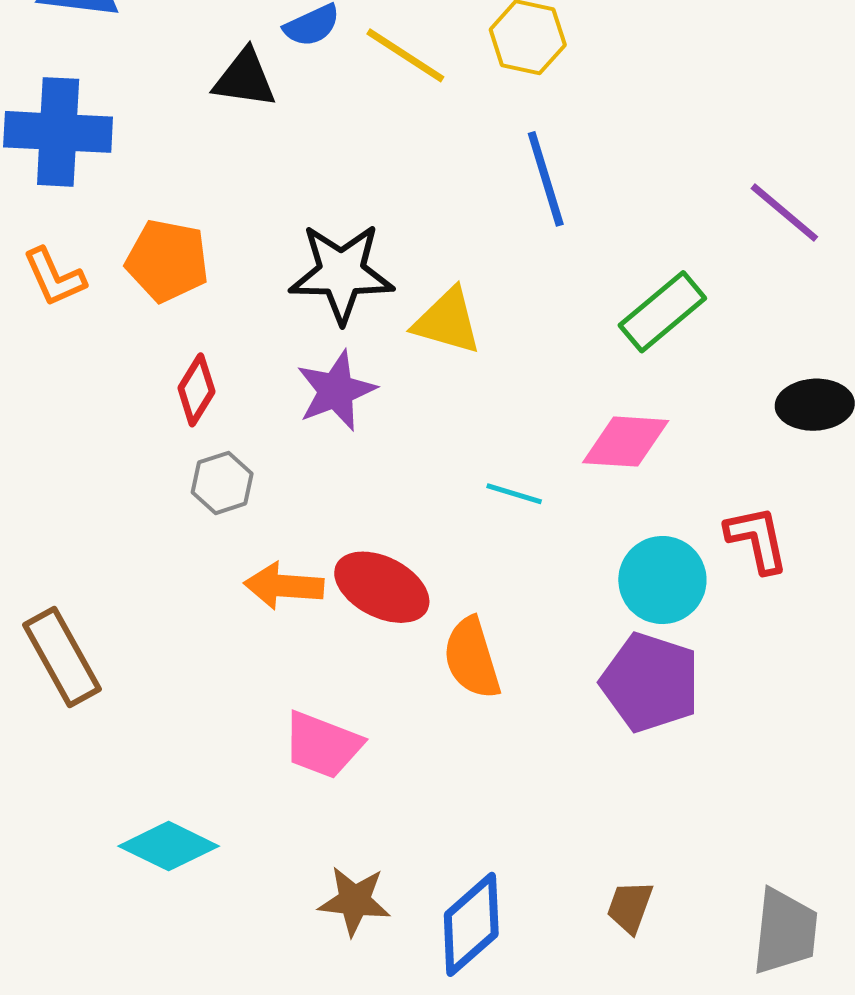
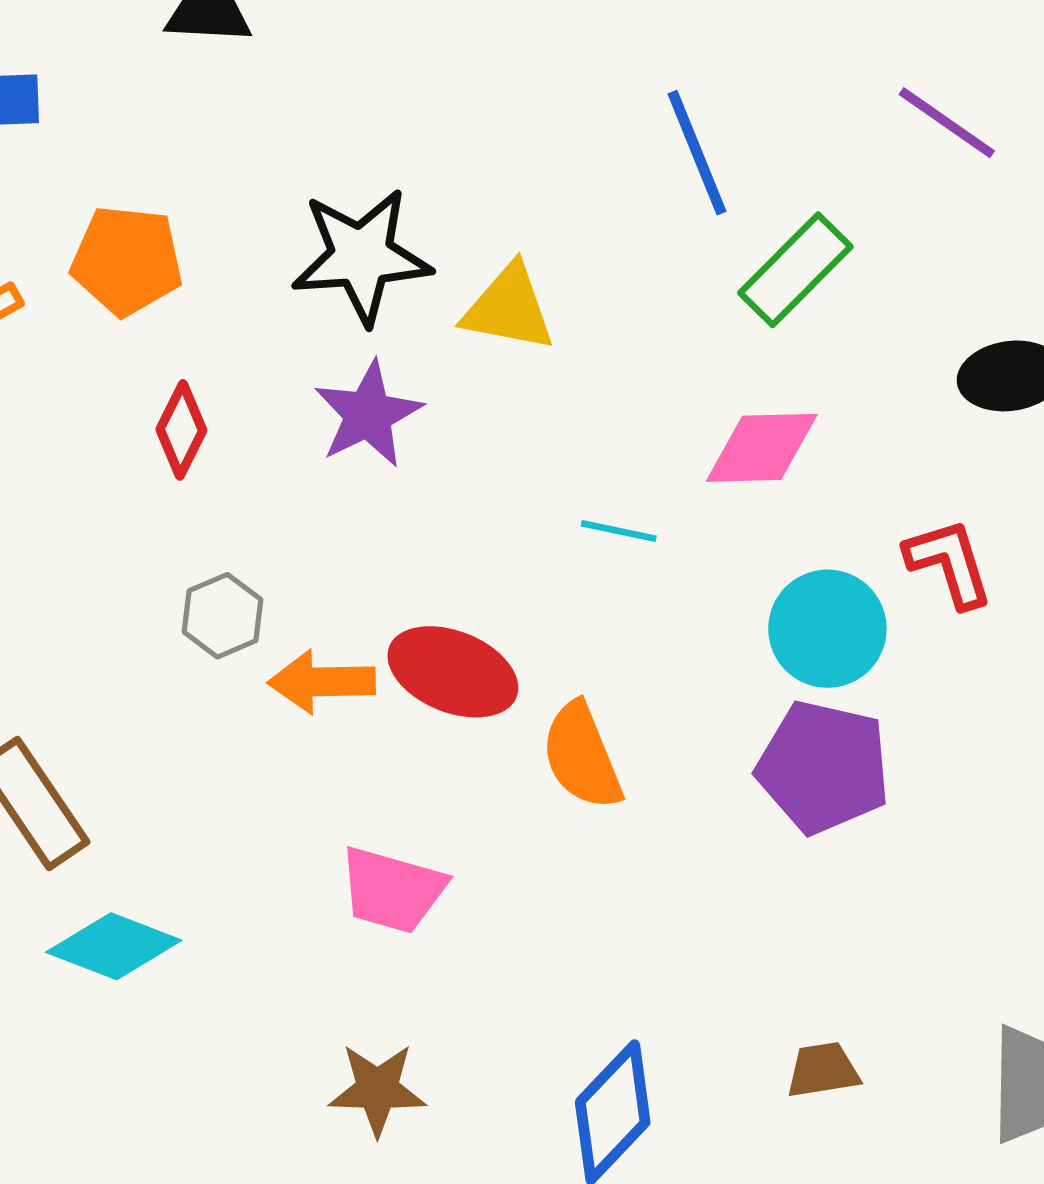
blue line: (546, 179) -> (697, 153), moved
gray hexagon: (222, 483) -> (222, 616), moved
cyan diamond: (169, 846) -> (114, 946), moved
brown star: (354, 901) -> (377, 1089), moved
brown trapezoid: (630, 907) -> (823, 1070), turned 66

